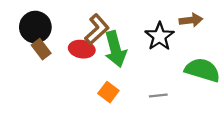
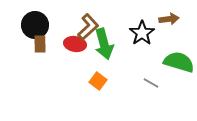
brown rectangle: (41, 49) -> (40, 44), turned 36
gray line: (158, 96) -> (151, 83), moved, turned 35

